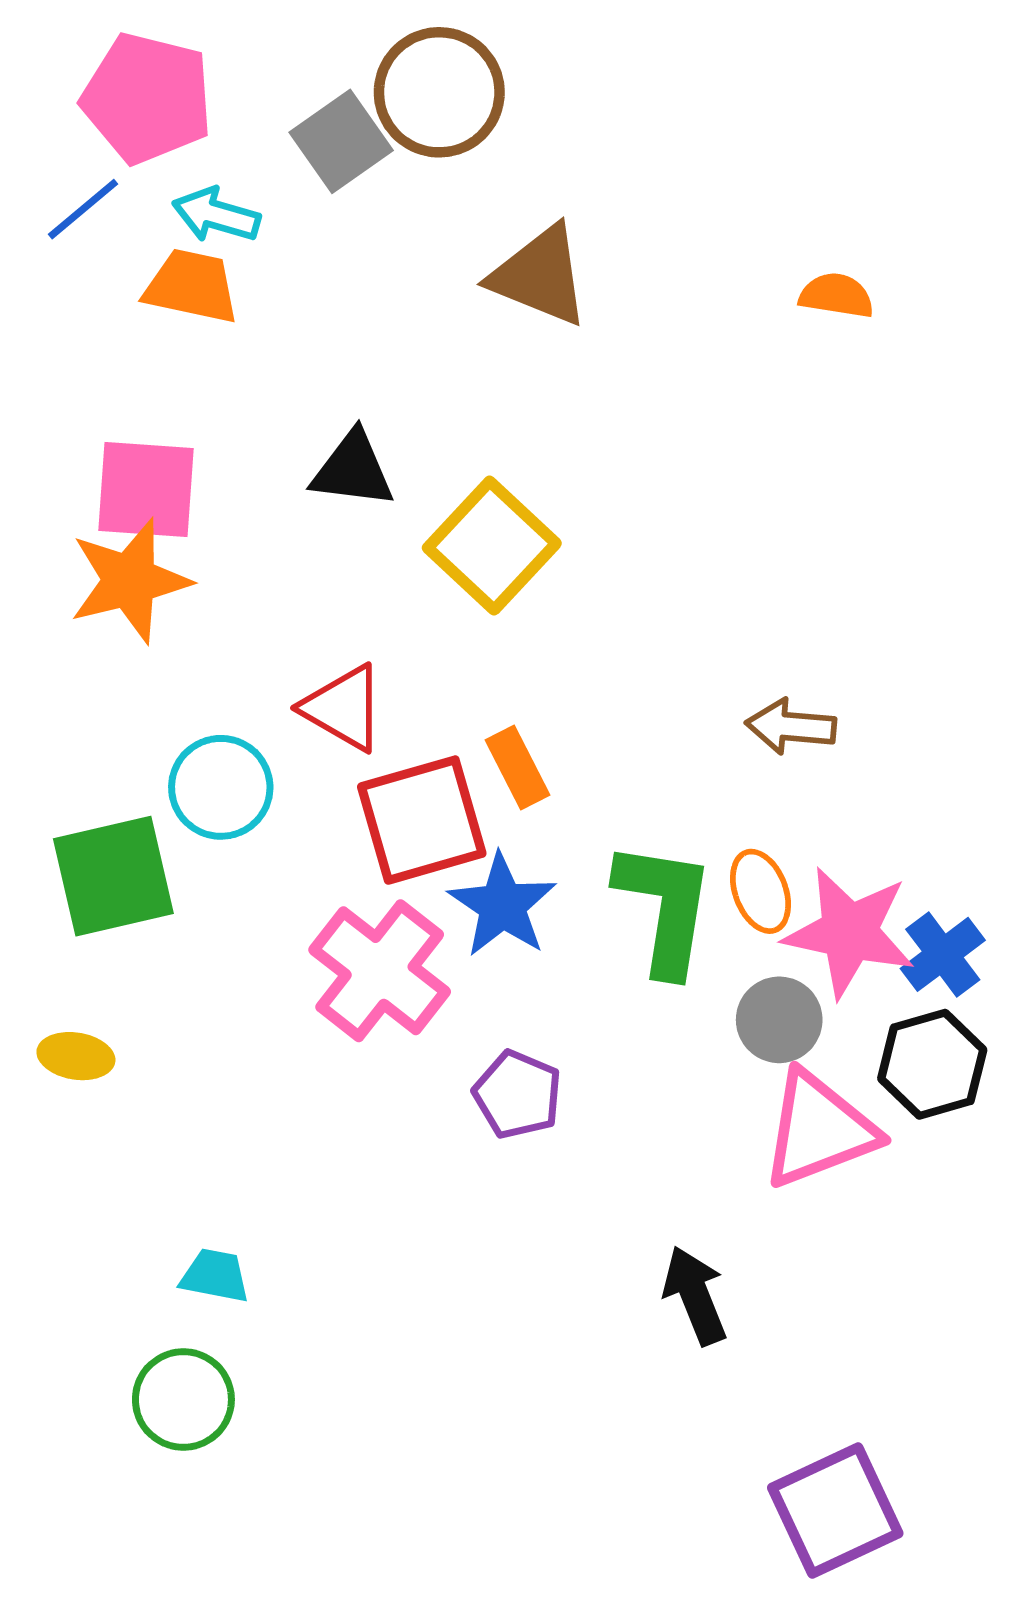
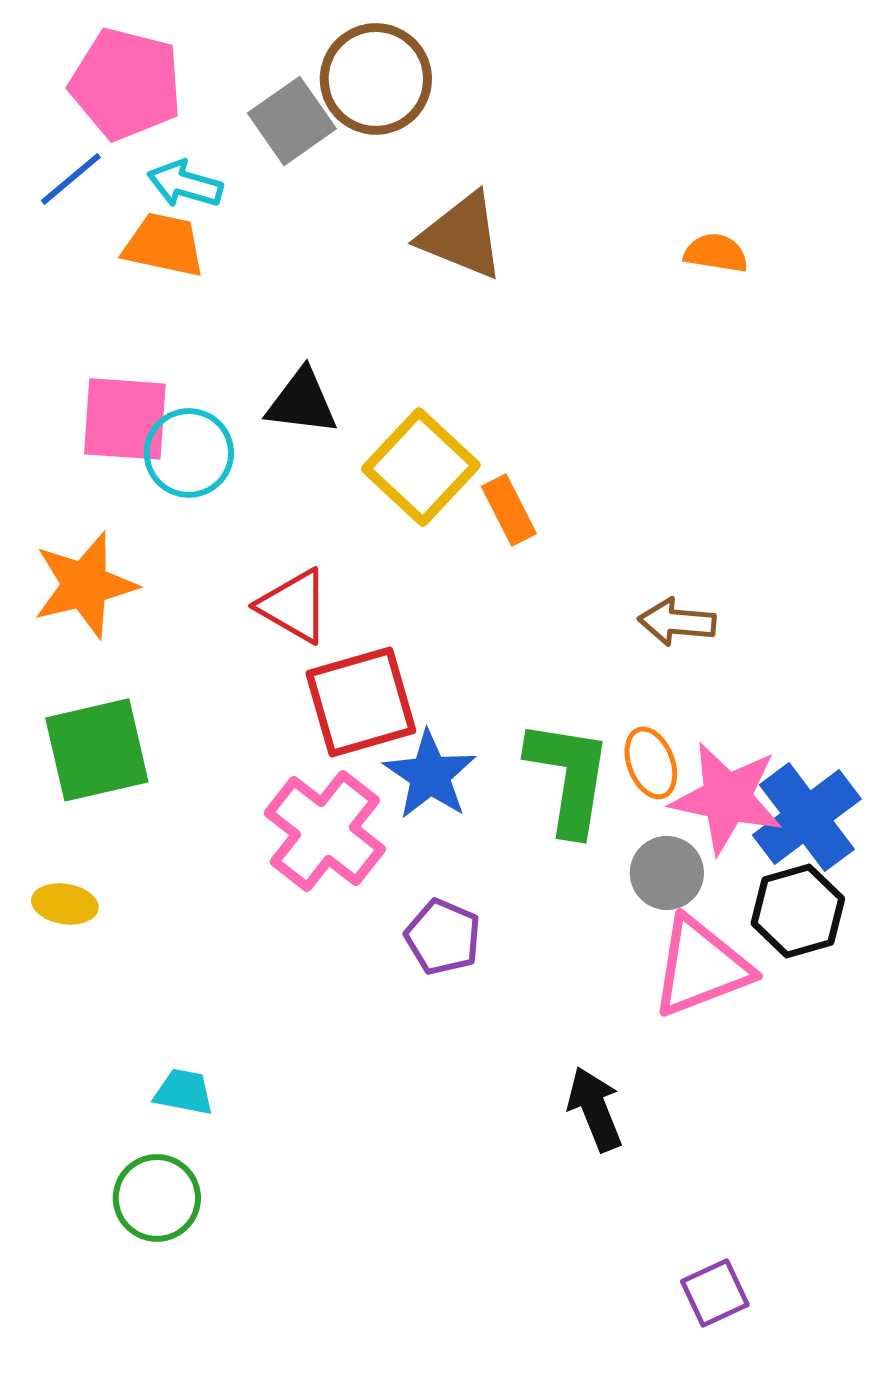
orange star: (130, 581) -> (85, 585), moved
orange rectangle: (518, 768) -> (509, 510), moved
cyan circle: (221, 787) -> (189, 453), moved
blue cross: (943, 954) -> (807, 817), size x1.5
purple square: (835, 1510) -> (715, 1293), size x0.6

